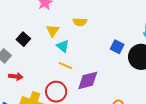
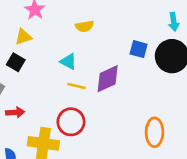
yellow triangle: (53, 31) -> (23, 37), moved, turned 48
purple diamond: (88, 80) -> (108, 79), moved

